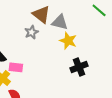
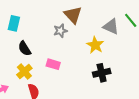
gray triangle: (60, 22) -> (111, 26), moved
pink rectangle: (16, 67) -> (53, 64), moved

